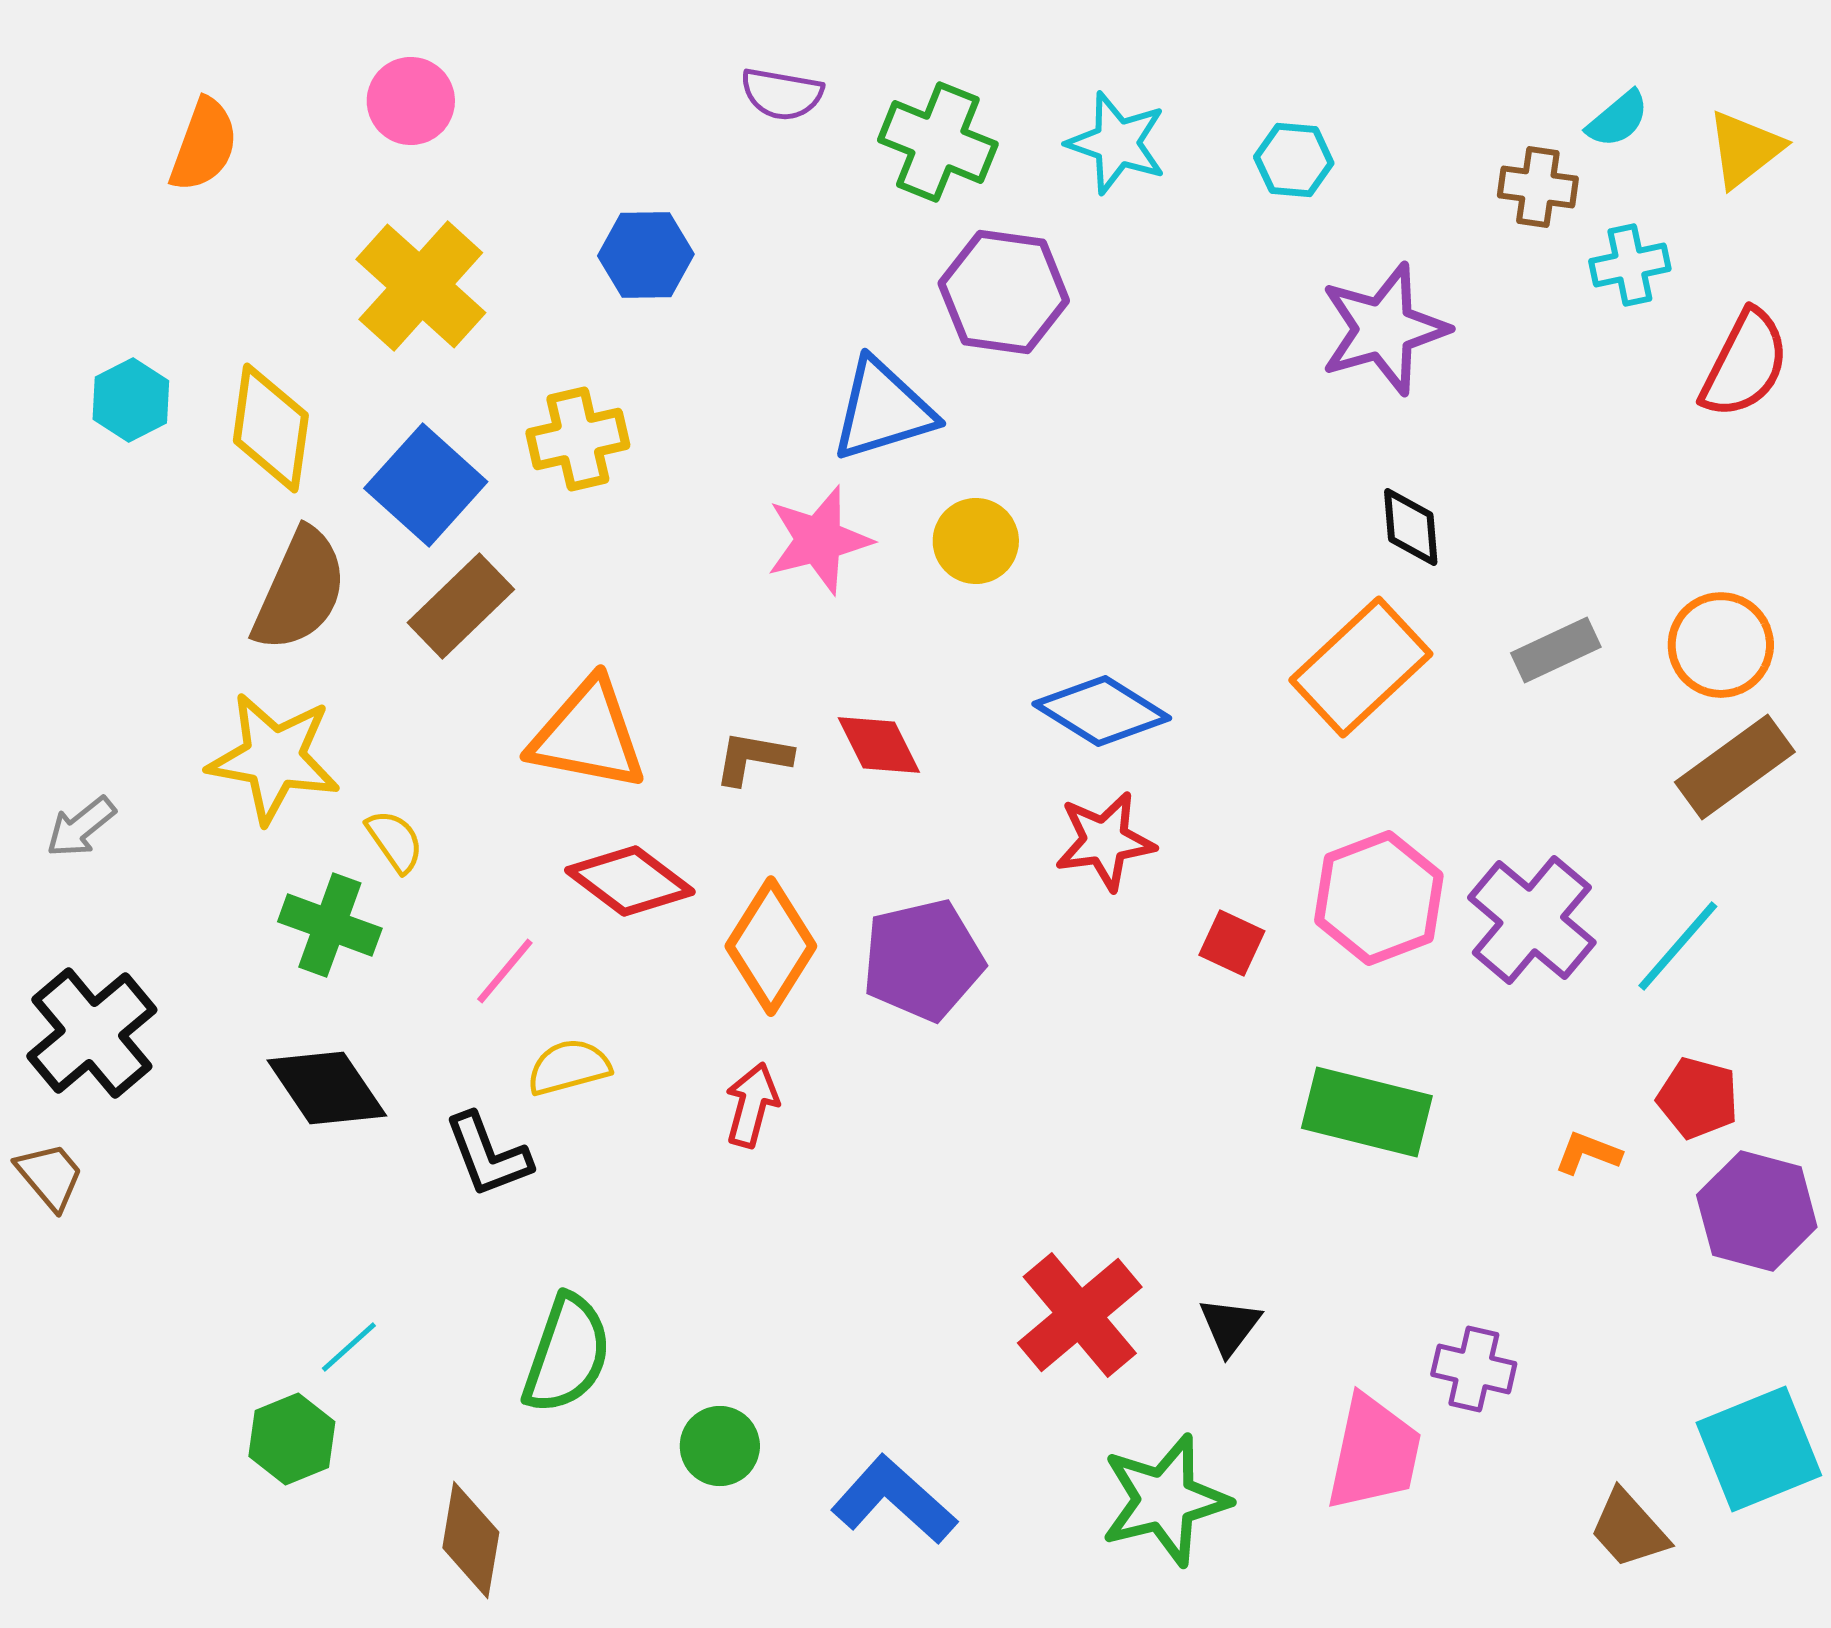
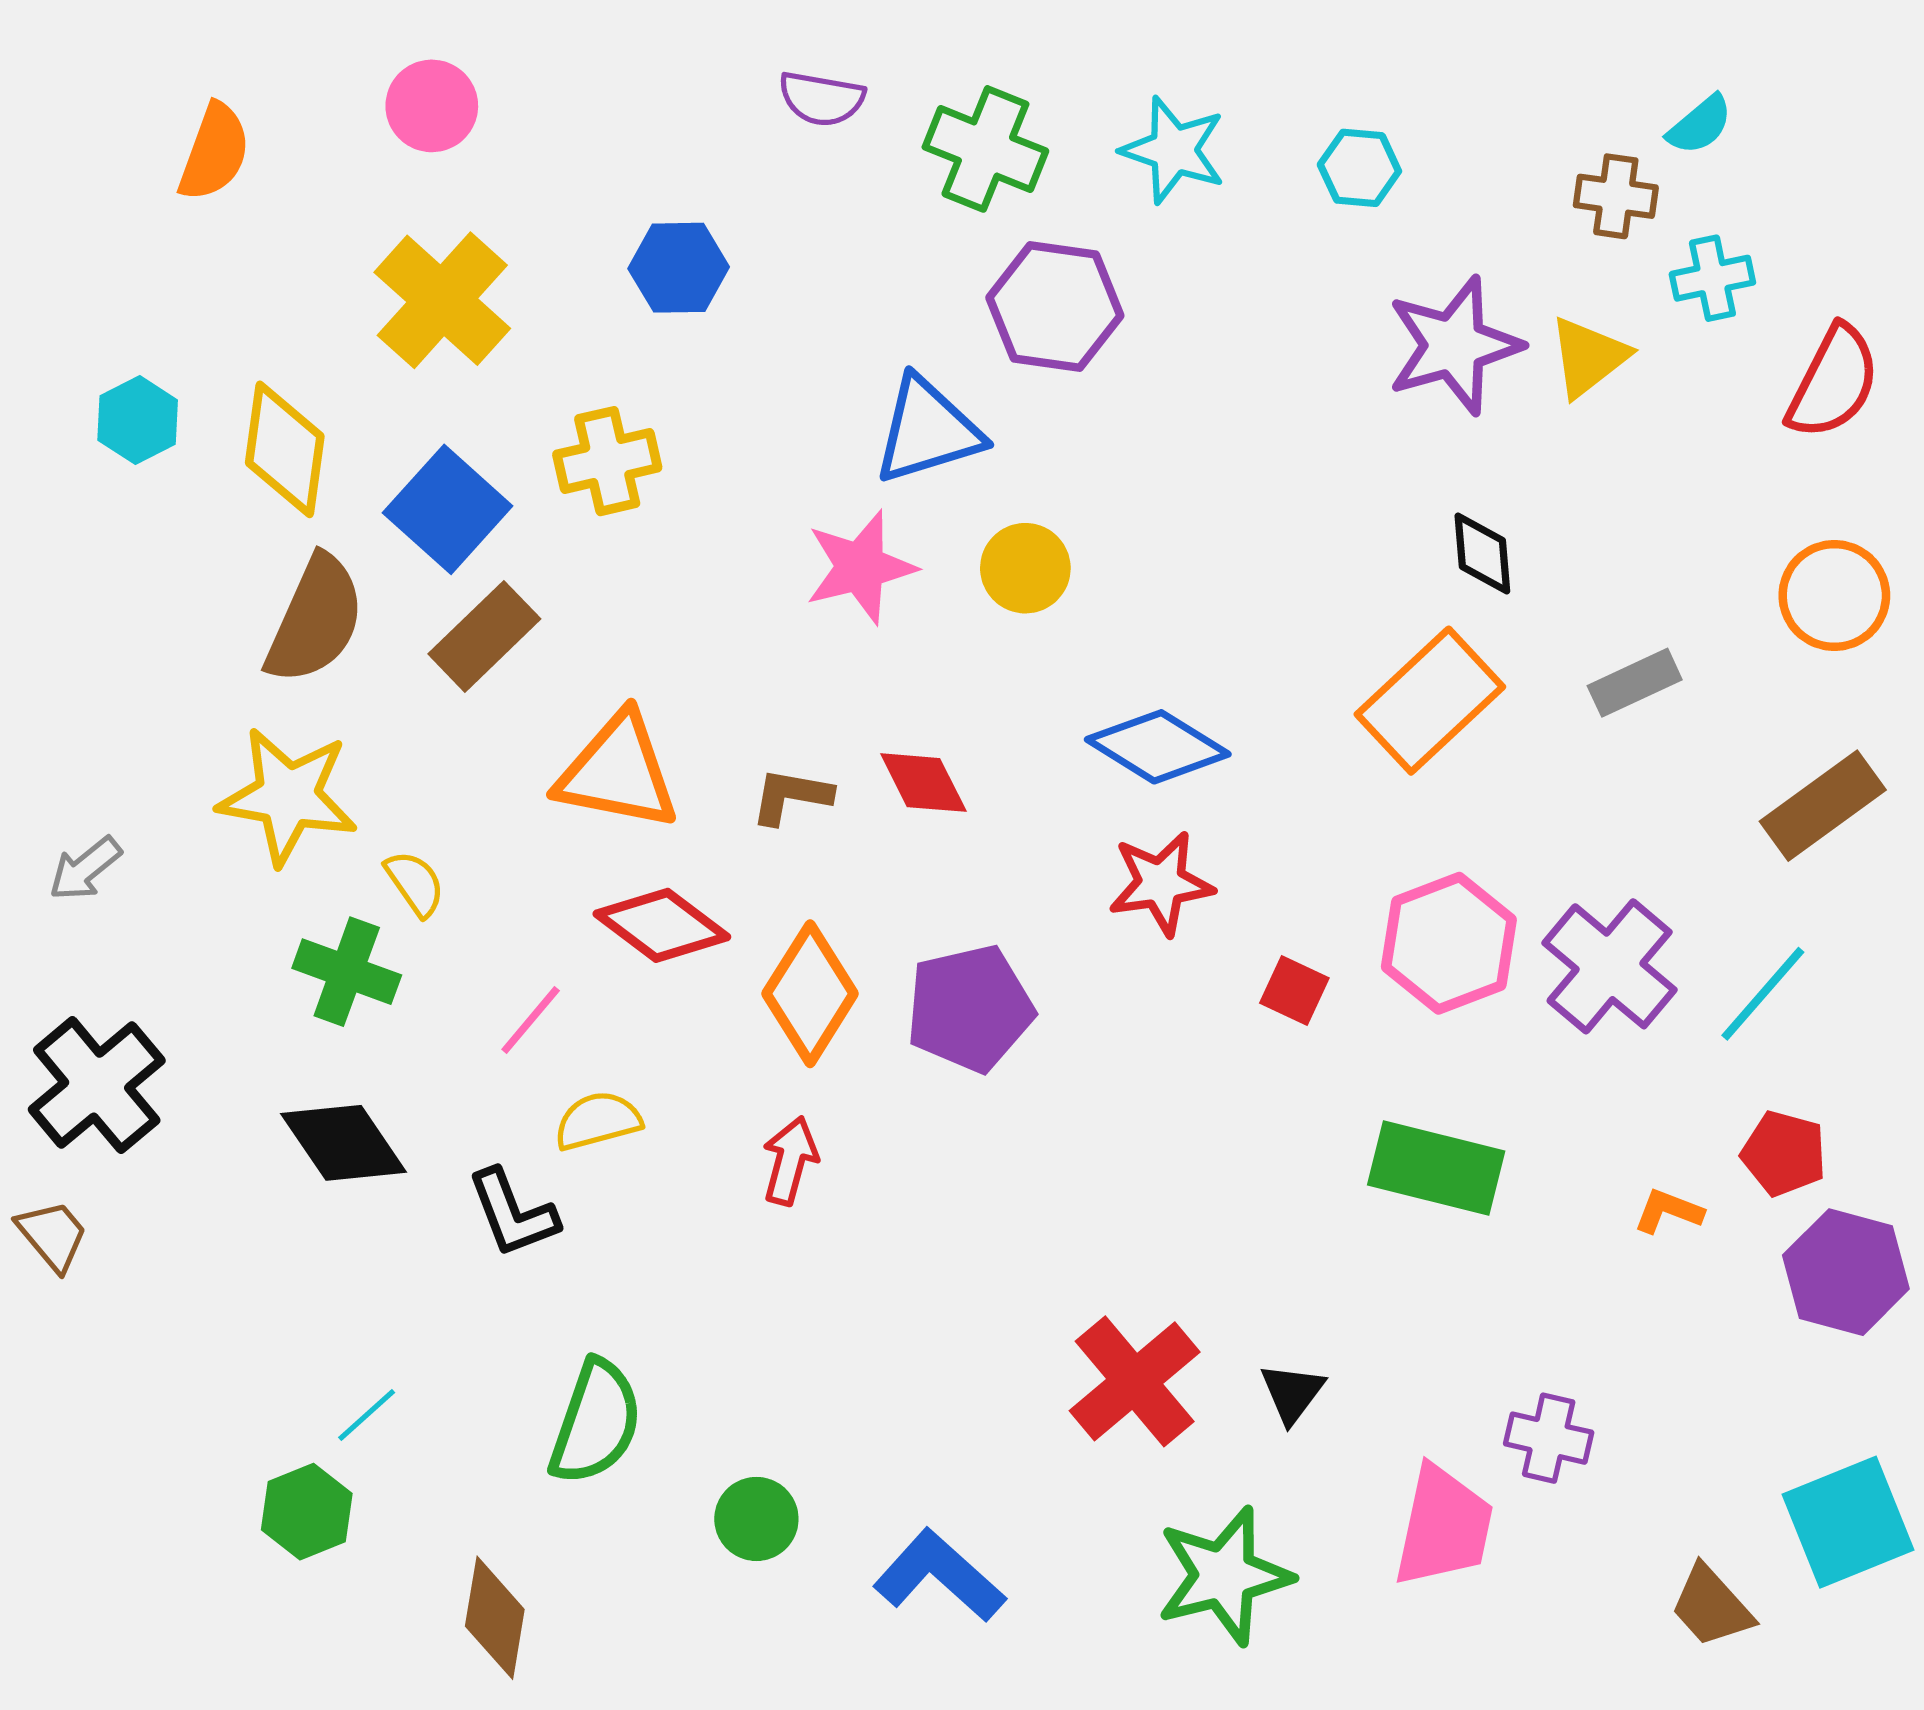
yellow triangle: (1745, 149) -> (1589, 357), moved
orange circle: (1721, 645) -> (1834, 596), moved

